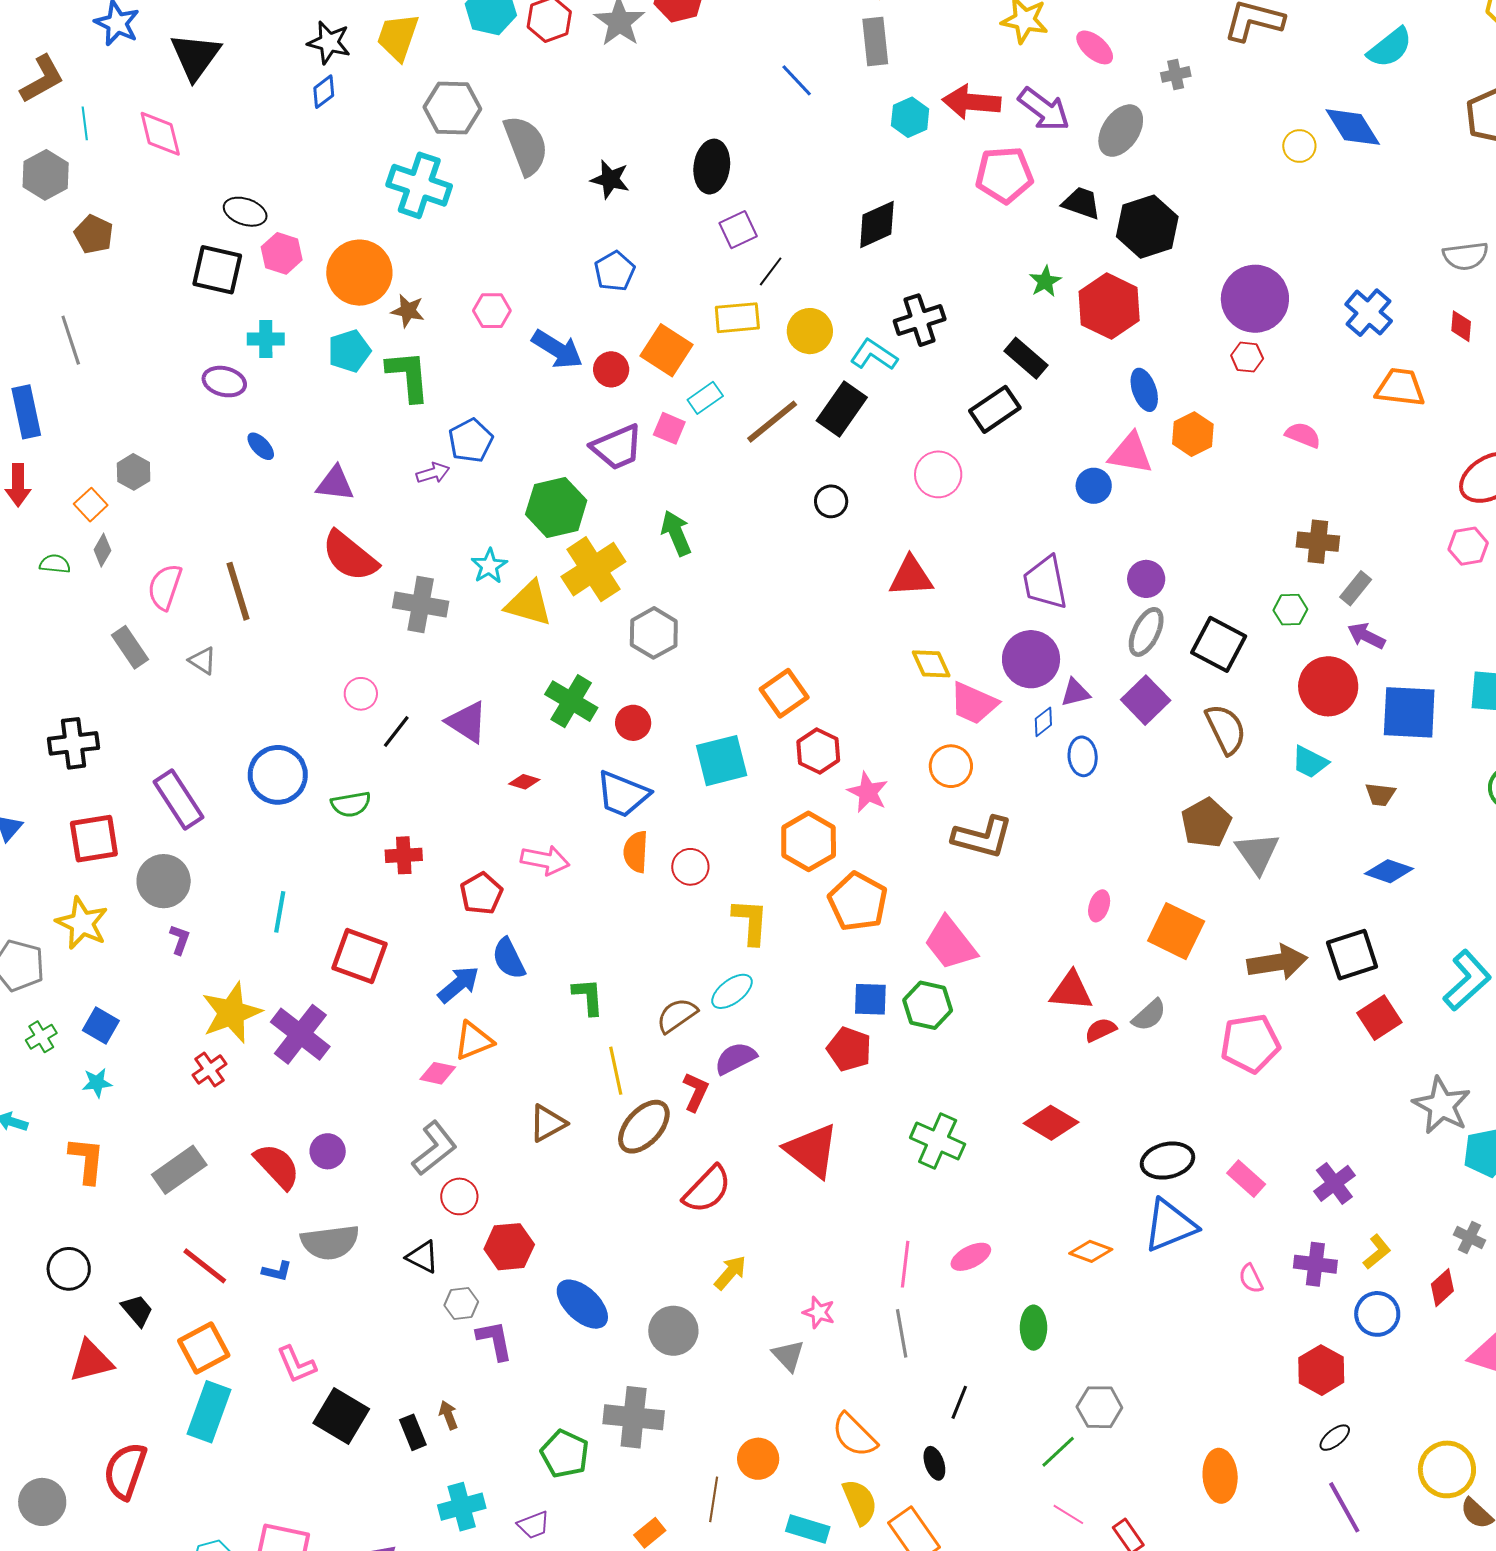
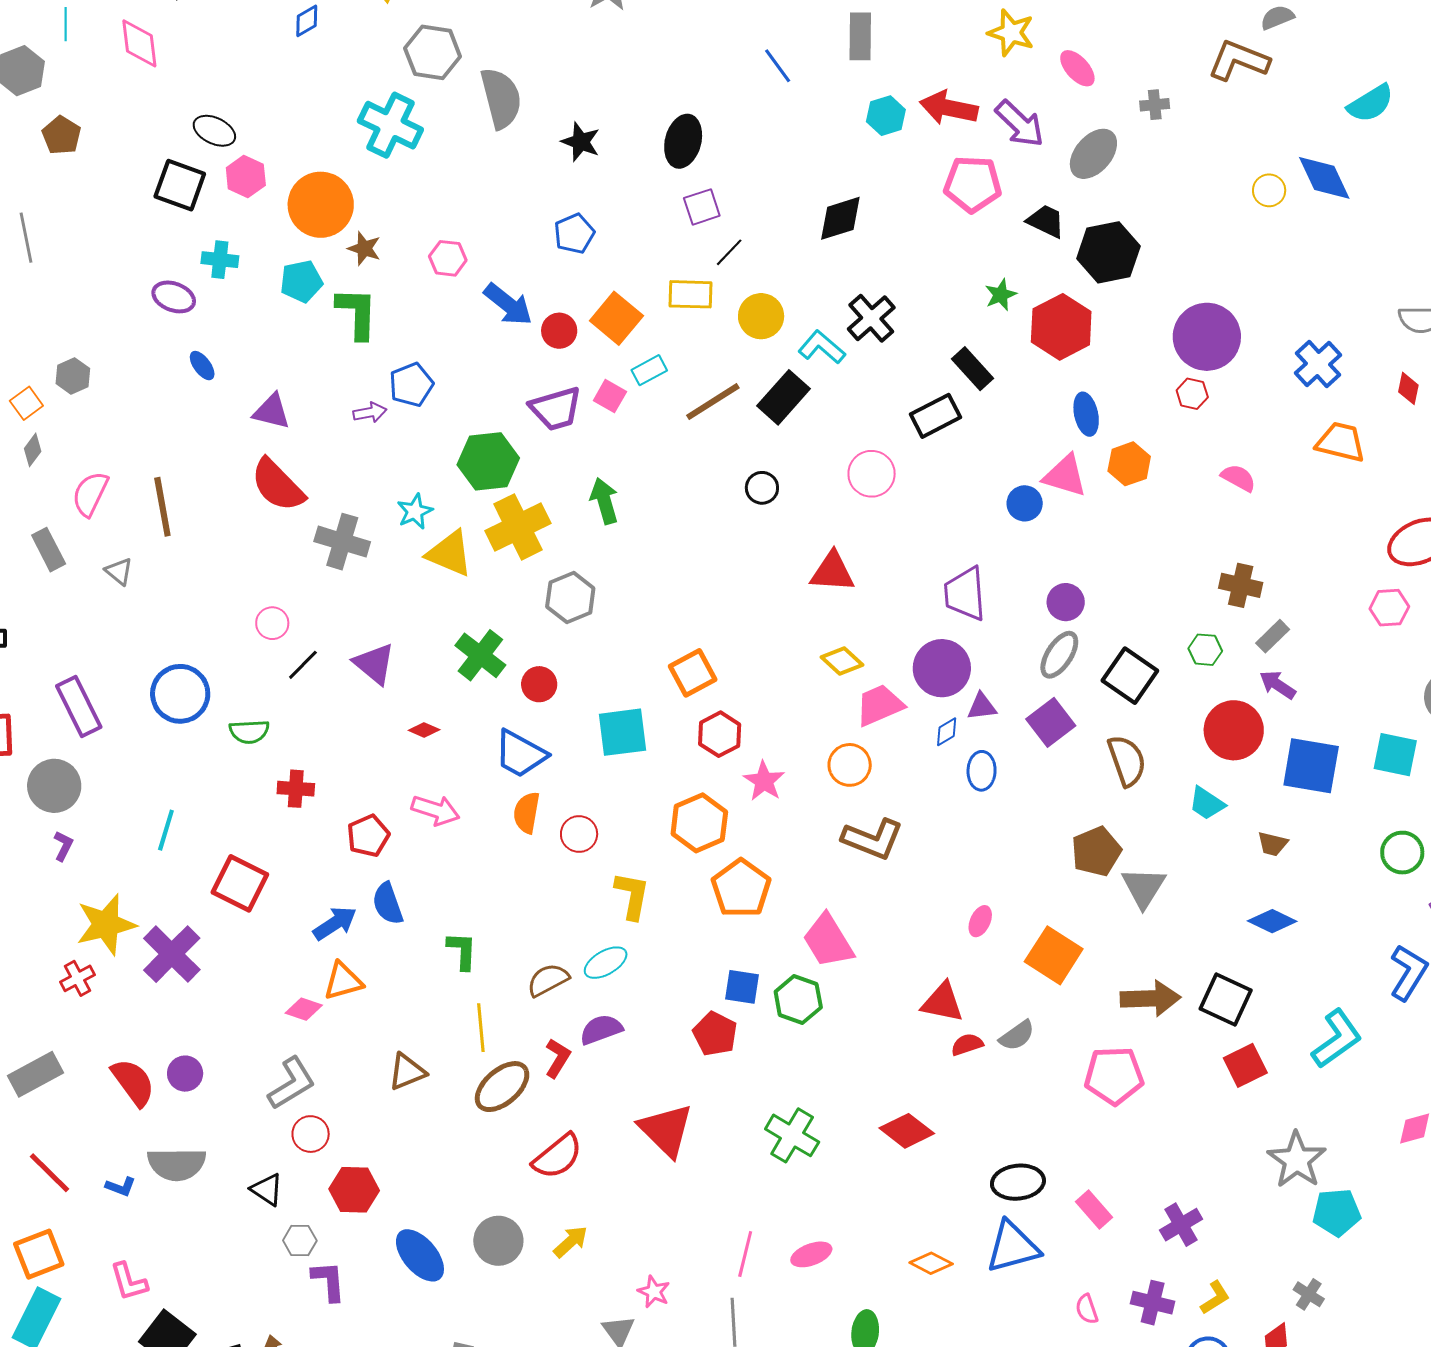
black cross: (920, 320) -> (871, 318), turned -30
yellow diamond: (931, 664) -> (842, 661), turned -30
pink trapezoid: (974, 703) -> (880, 705), turned 126
black square: (1352, 955) -> (1226, 1000), turned 36
gray circle: (673, 1331) -> (498, 1241), moved

